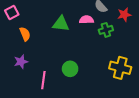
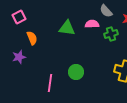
purple star: (21, 62) -> (19, 57), moved

